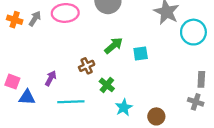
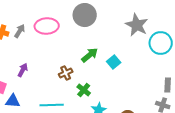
cyan square: (141, 53) -> (114, 62), turned -32
purple arrow: (51, 78) -> (23, 70), moved

